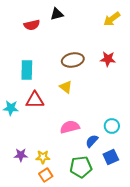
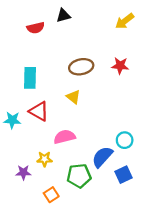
red triangle: (35, 100) -> (39, 111), turned 30
pink semicircle: (70, 127) -> (65, 137), moved
blue semicircle: (92, 141) -> (102, 157), size x1.5
yellow star: (43, 157) -> (44, 159), moved
green pentagon: (81, 167) -> (79, 176), moved

